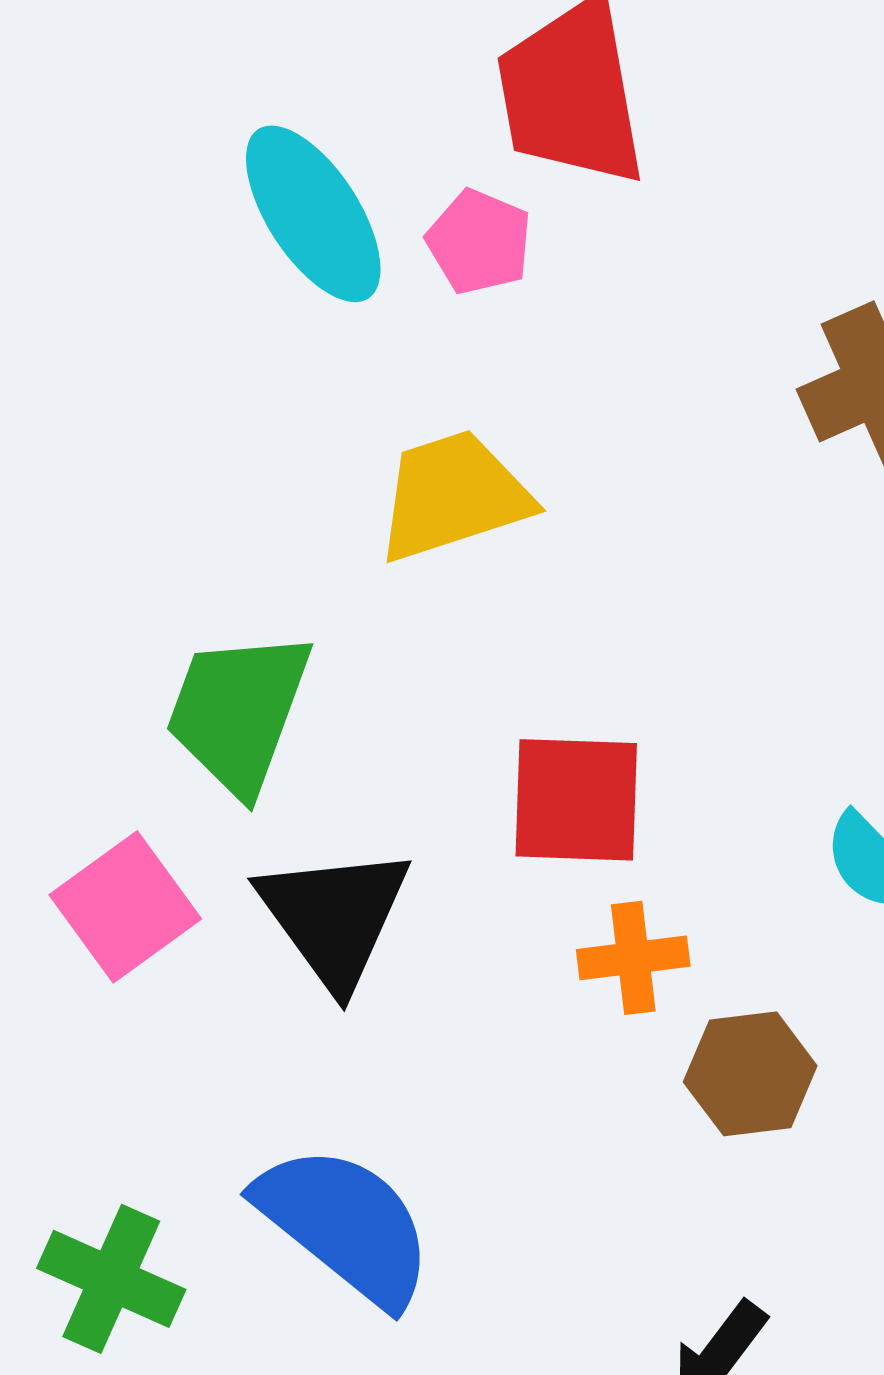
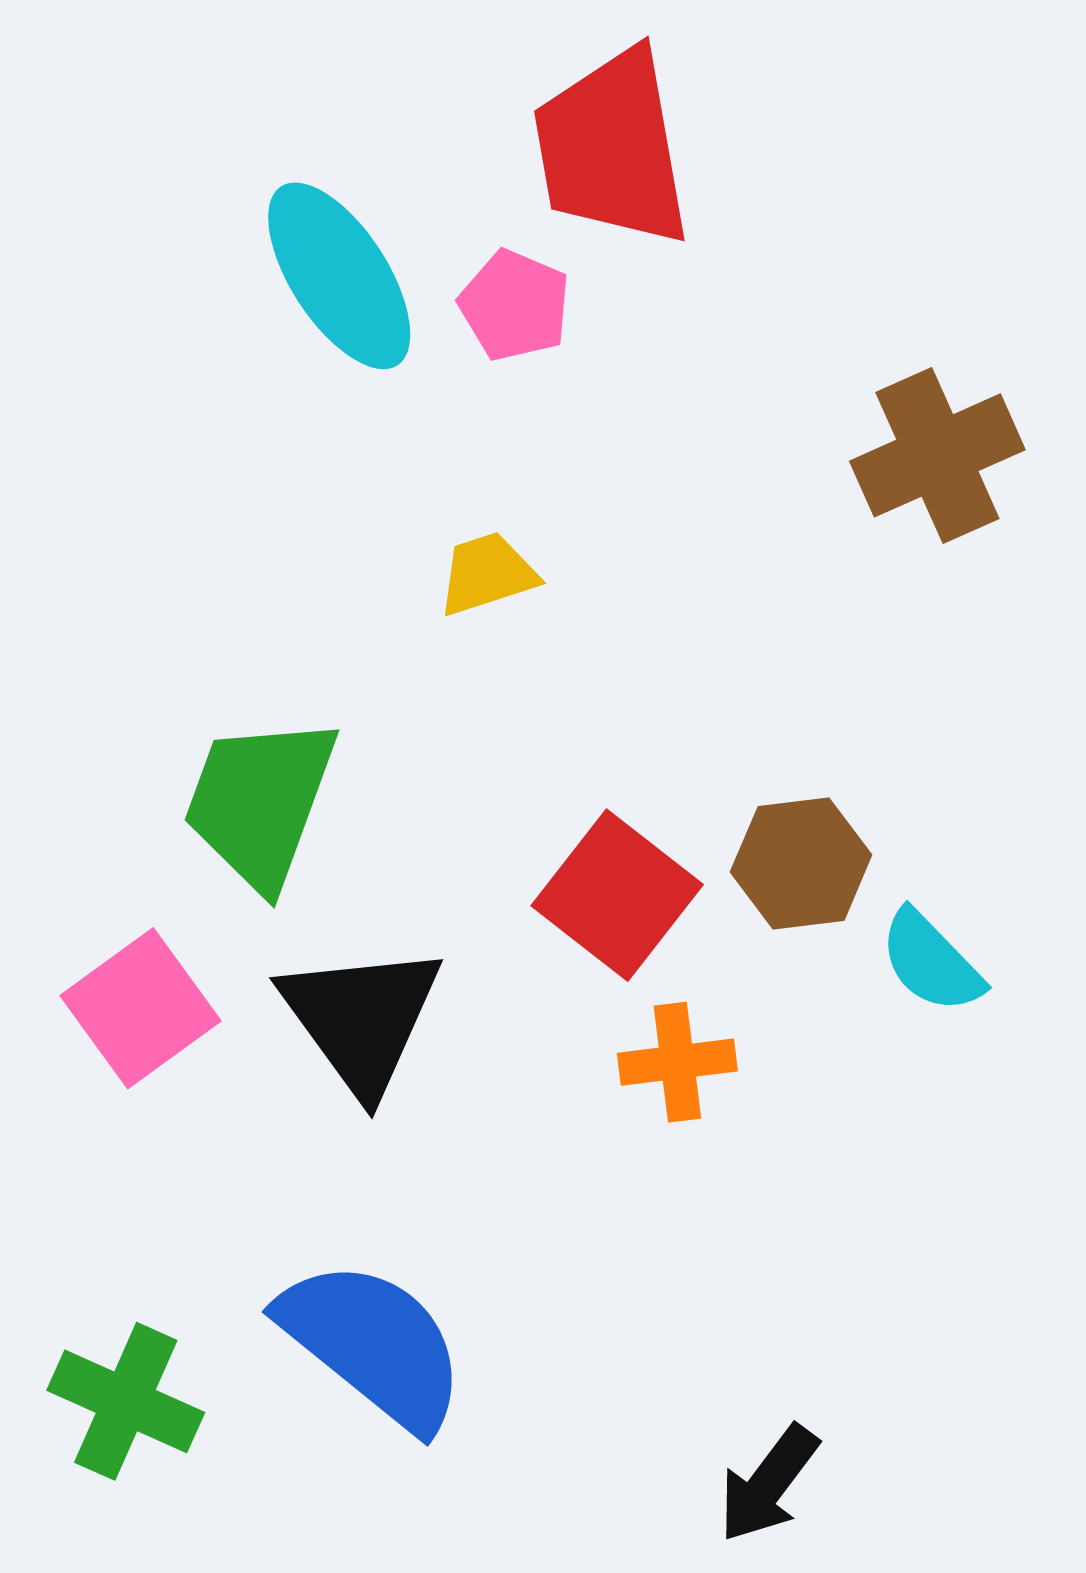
yellow trapezoid: (453, 496) -> (487, 574), size x0.6
red square: (576, 800) -> (617, 895), turned 36
brown hexagon: (750, 1074) -> (801, 863), moved

